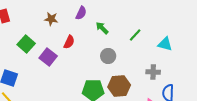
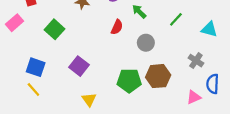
red semicircle: (69, 42) -> (117, 27), moved
purple square: (48, 57) -> (79, 66), moved
gray cross: (153, 72) -> (196, 61), turned 32

